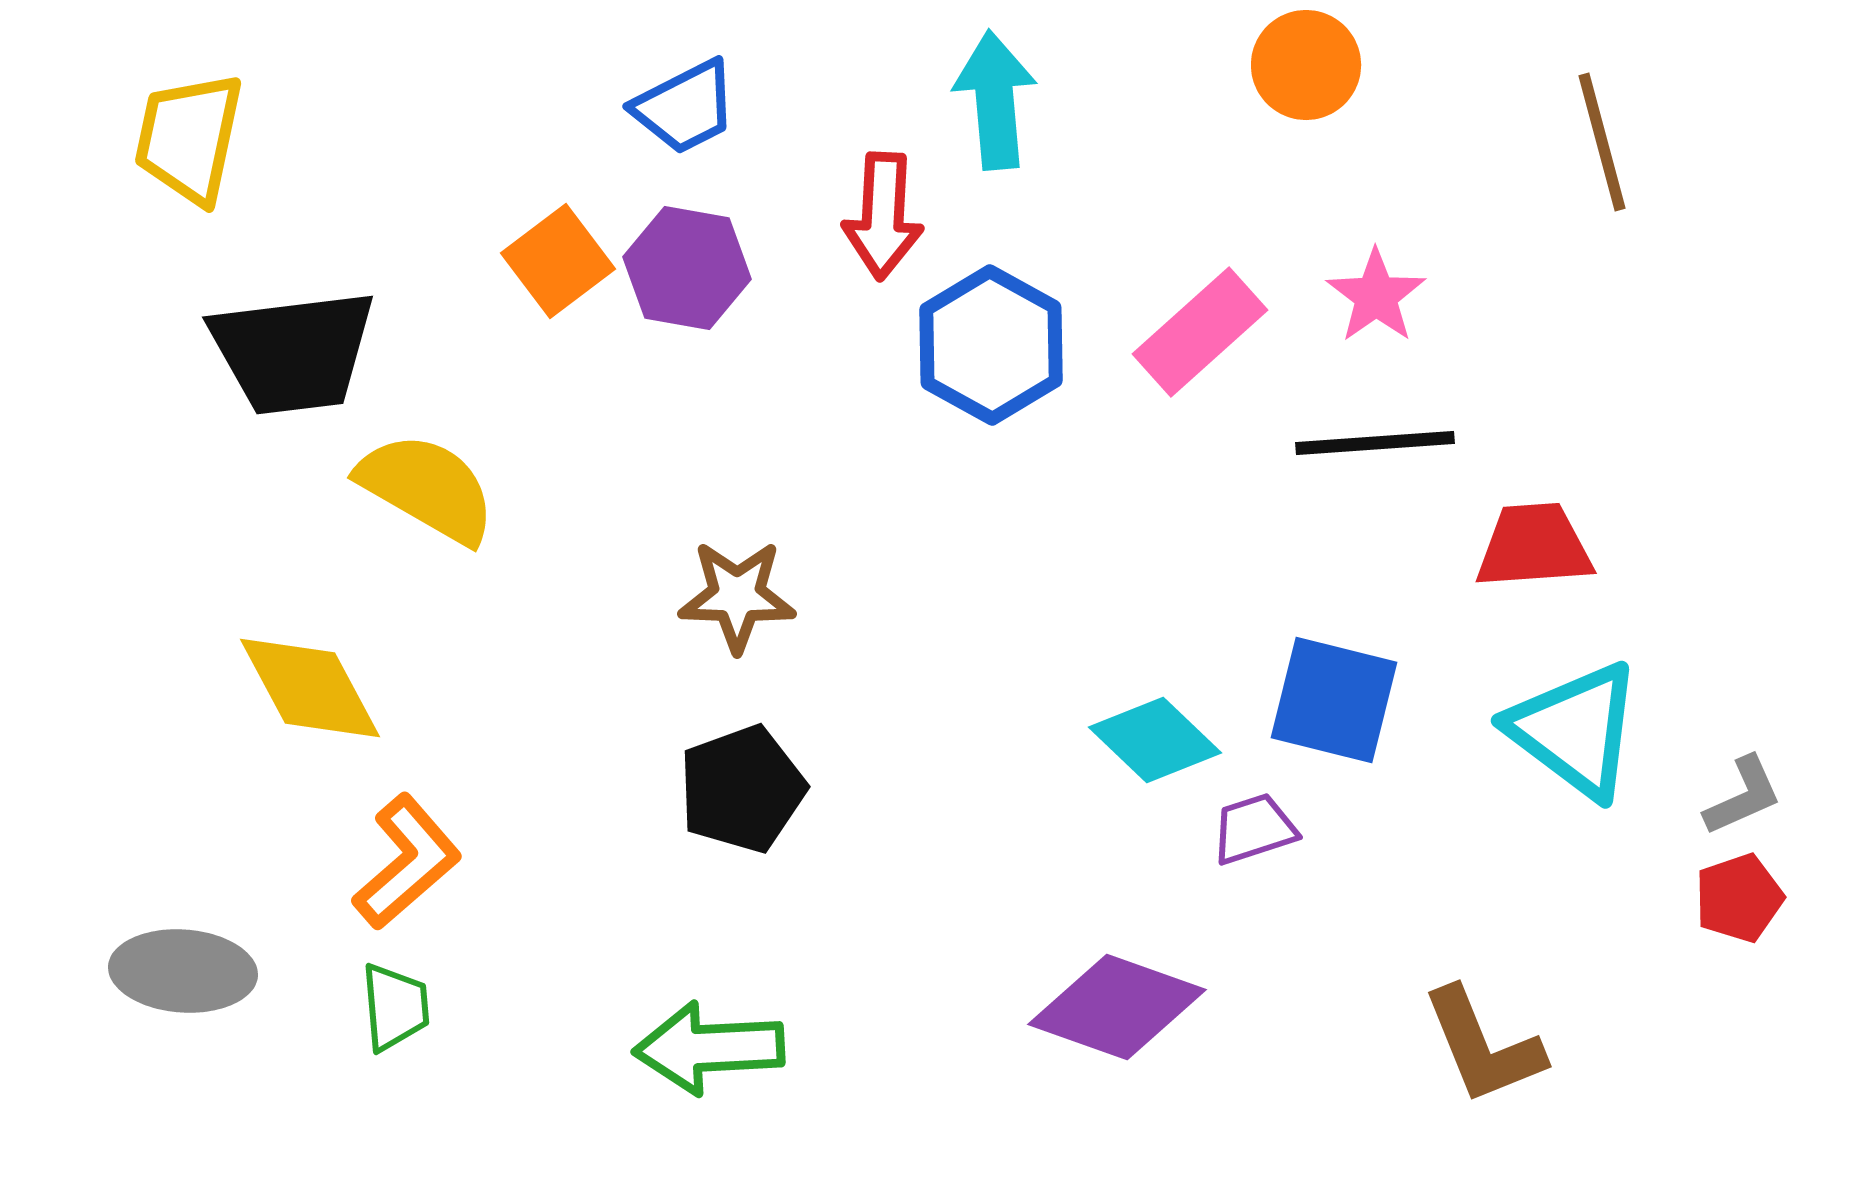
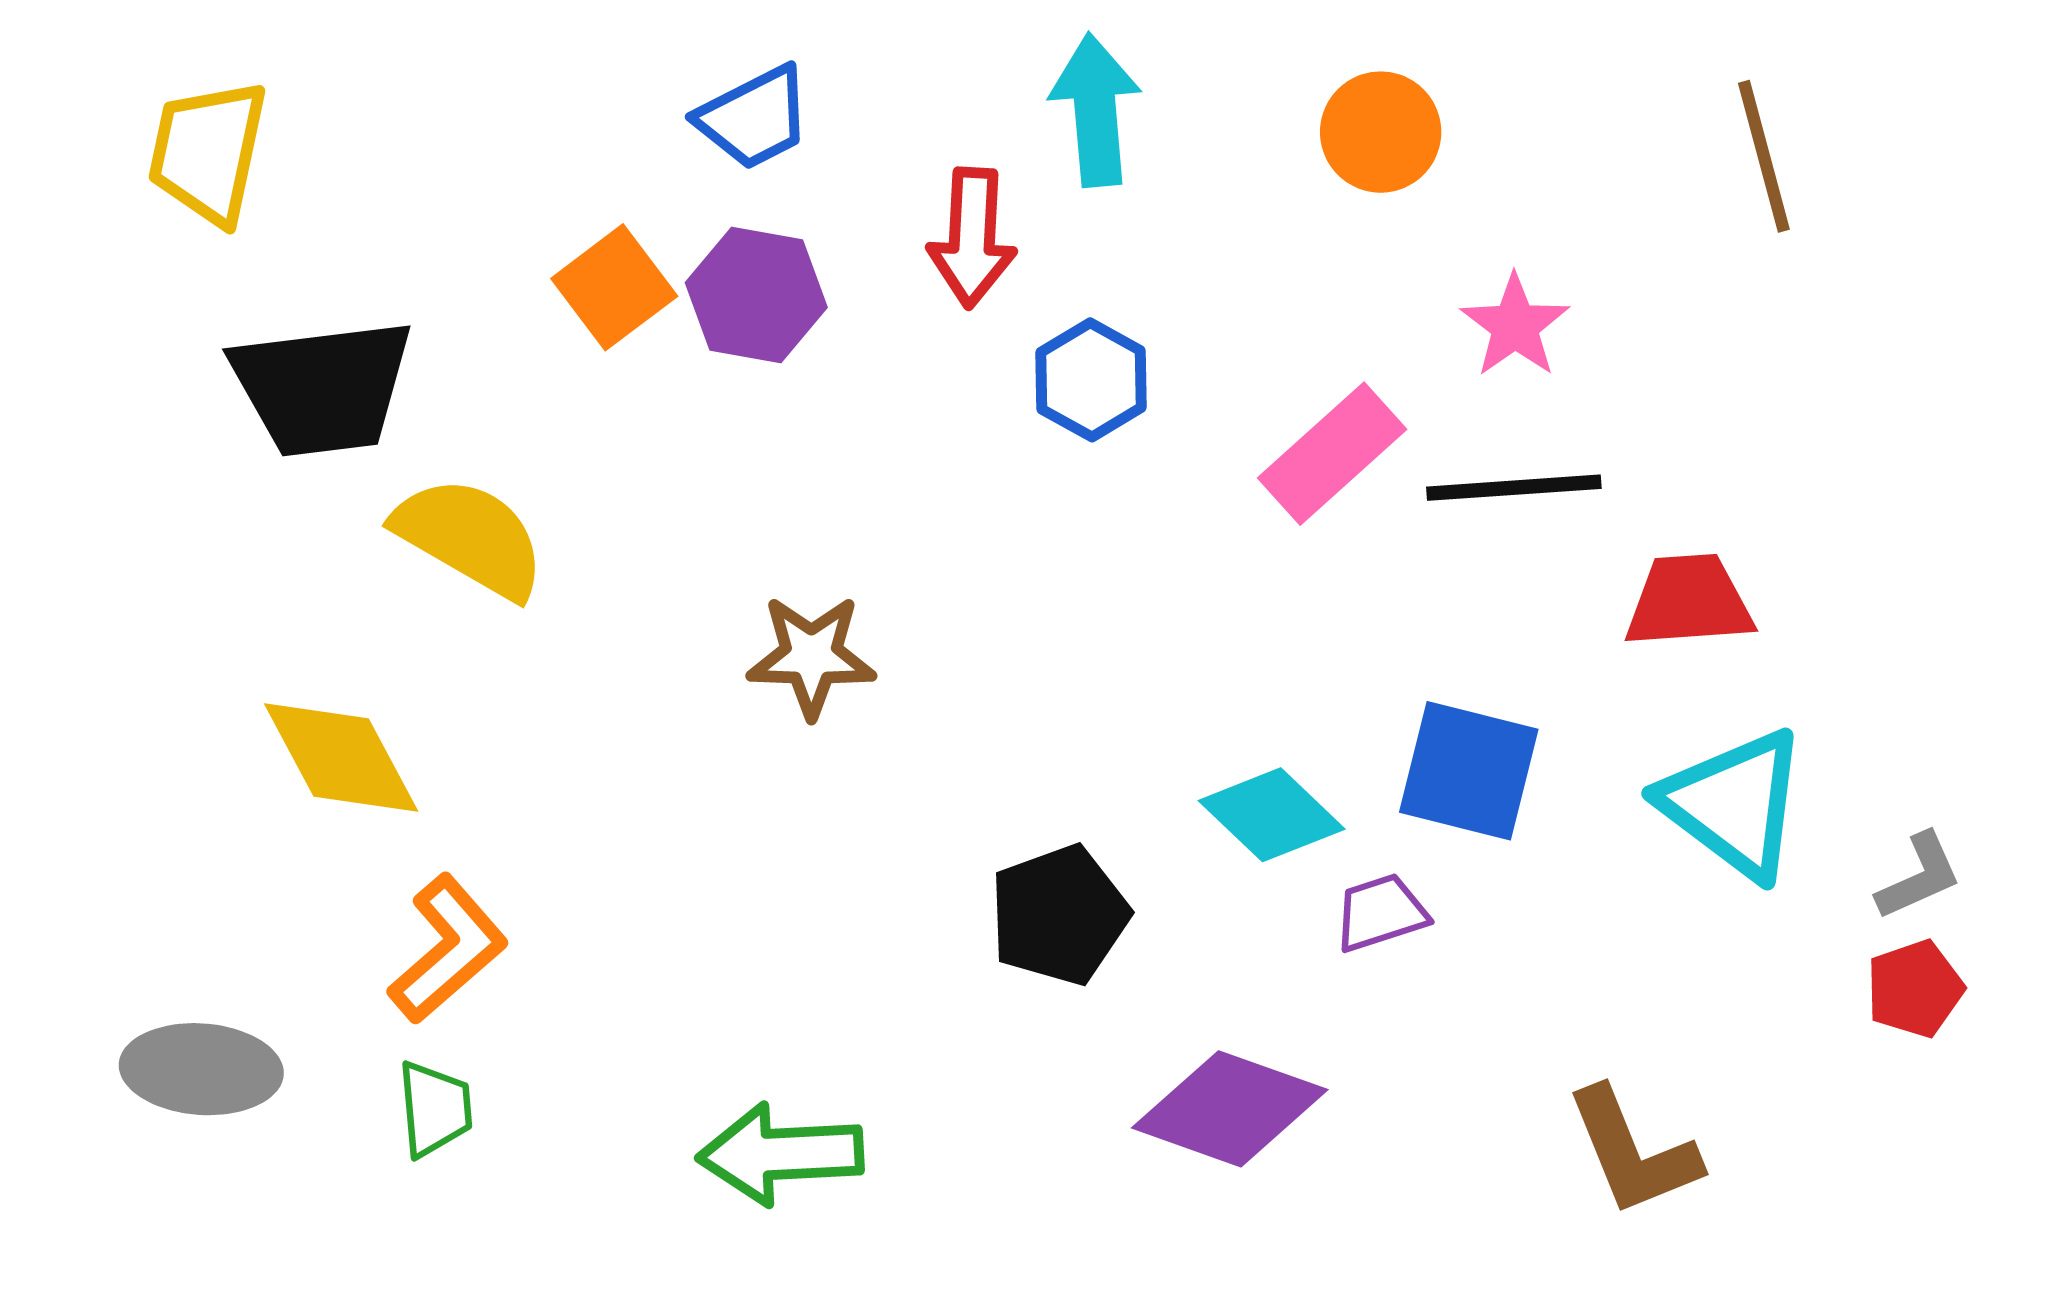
orange circle: (1306, 65) -> (1381, 132), moved
pink rectangle: (1200, 332) -> (1332, 454), moved
blue hexagon: (991, 345) -> (1091, 380), size x0.7
black pentagon: (742, 789) -> (1059, 915), moved

